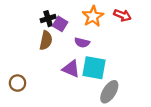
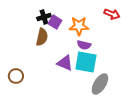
orange star: (93, 16) -> (79, 26), moved, turned 30
purple semicircle: (82, 43) -> (84, 45), moved

